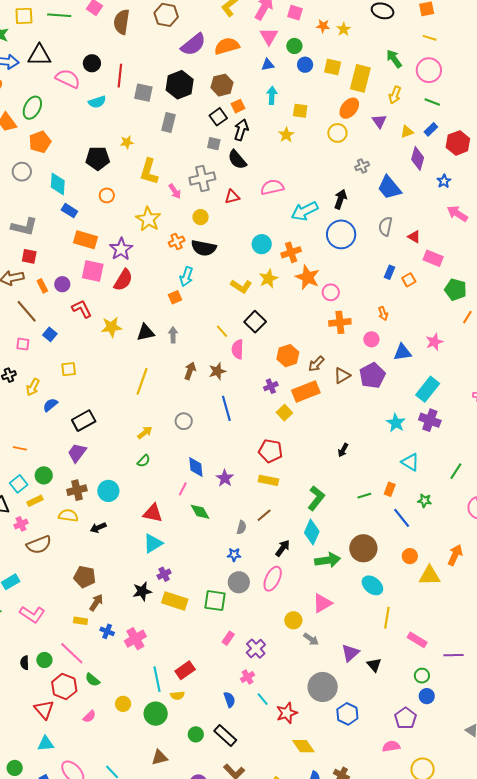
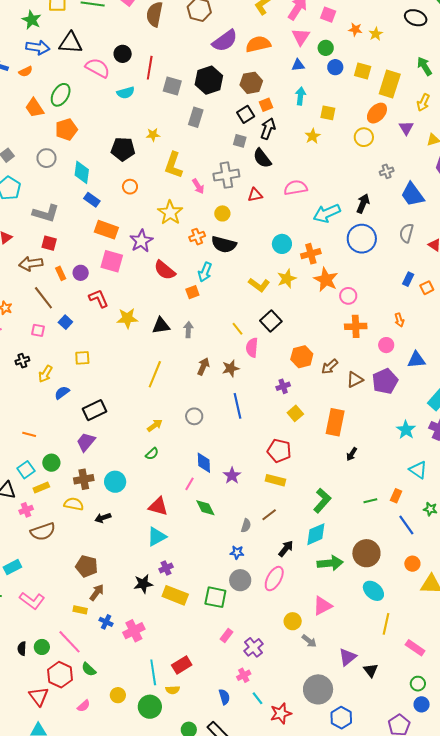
red semicircle: (123, 280) -> (165, 270), moved, turned 95
orange rectangle: (306, 392) -> (335, 422), moved, turned -60
cyan diamond: (312, 532) -> (316, 534), turned 40

